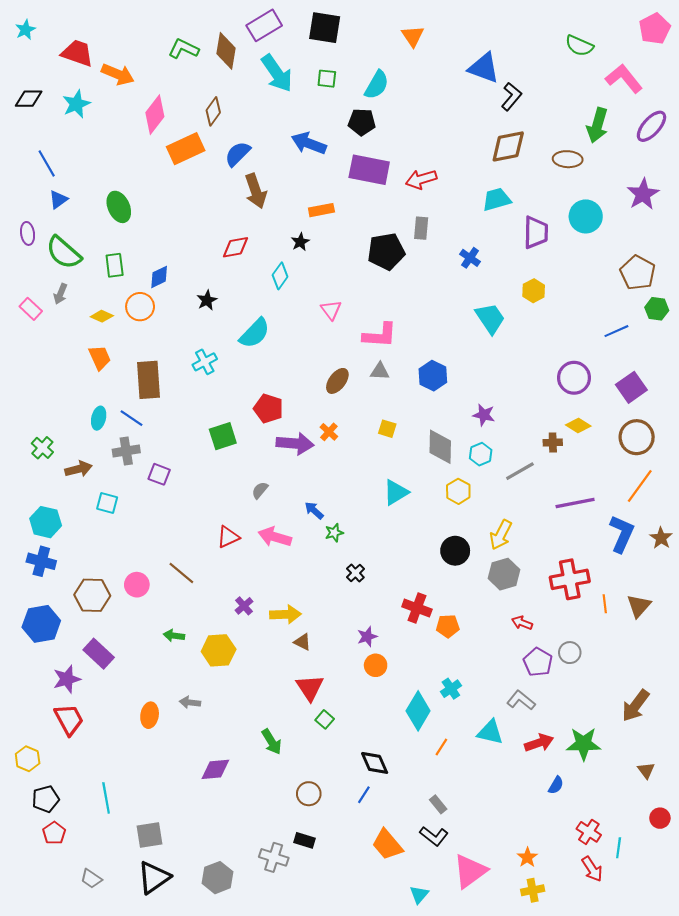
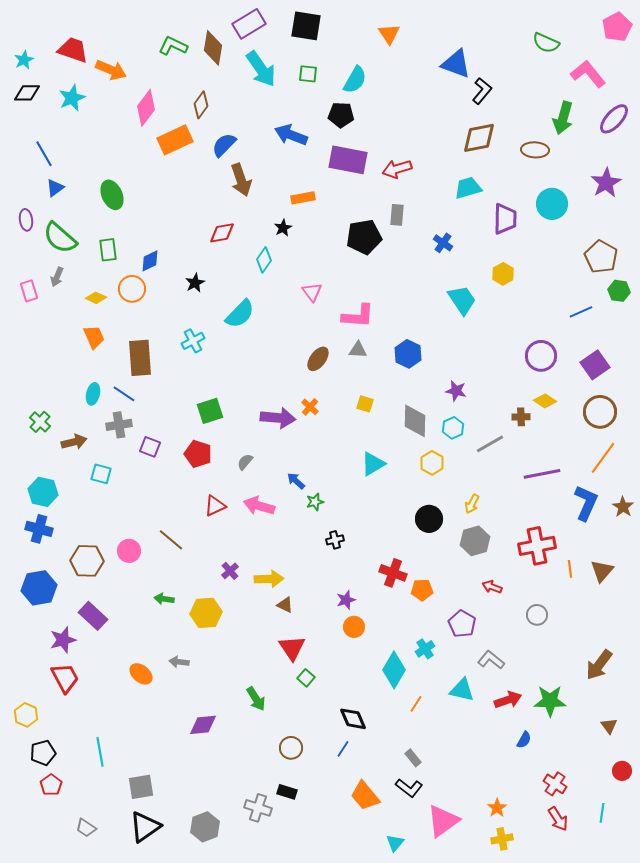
cyan star: (25, 30) -> (24, 60), moved
pink rectangle: (31, 309) -> (29, 291), turned 30
red pentagon: (268, 409) -> (198, 454), moved
yellow arrow: (501, 535) -> (472, 504), size x0.7
black cross: (355, 573) -> (335, 540), turned 30
purple pentagon: (538, 662) -> (462, 624), moved
orange ellipse: (150, 715) -> (141, 674), turned -60
cyan line: (619, 848) -> (602, 813), moved

